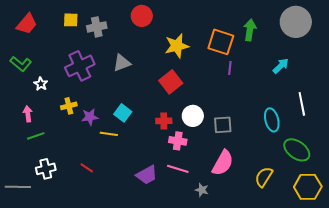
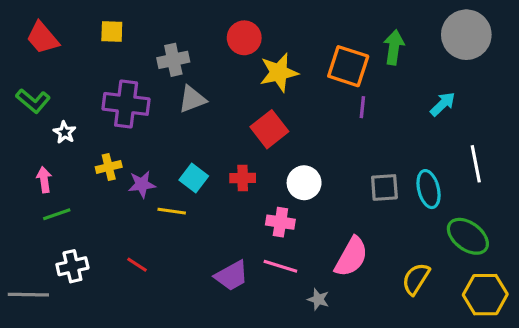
red circle: (142, 16) -> (244, 38), moved
red trapezoid: (27, 24) -> (43, 38), turned 100
gray cross: (97, 27) -> (173, 60), moved
purple cross: (80, 66) -> (126, 104), turned 32
red cross: (164, 121) -> (243, 178), moved
gray square: (223, 125) -> (384, 187), moved

